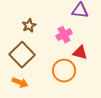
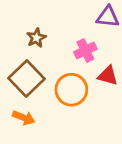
orange circle: (64, 71) -> (71, 90), moved

